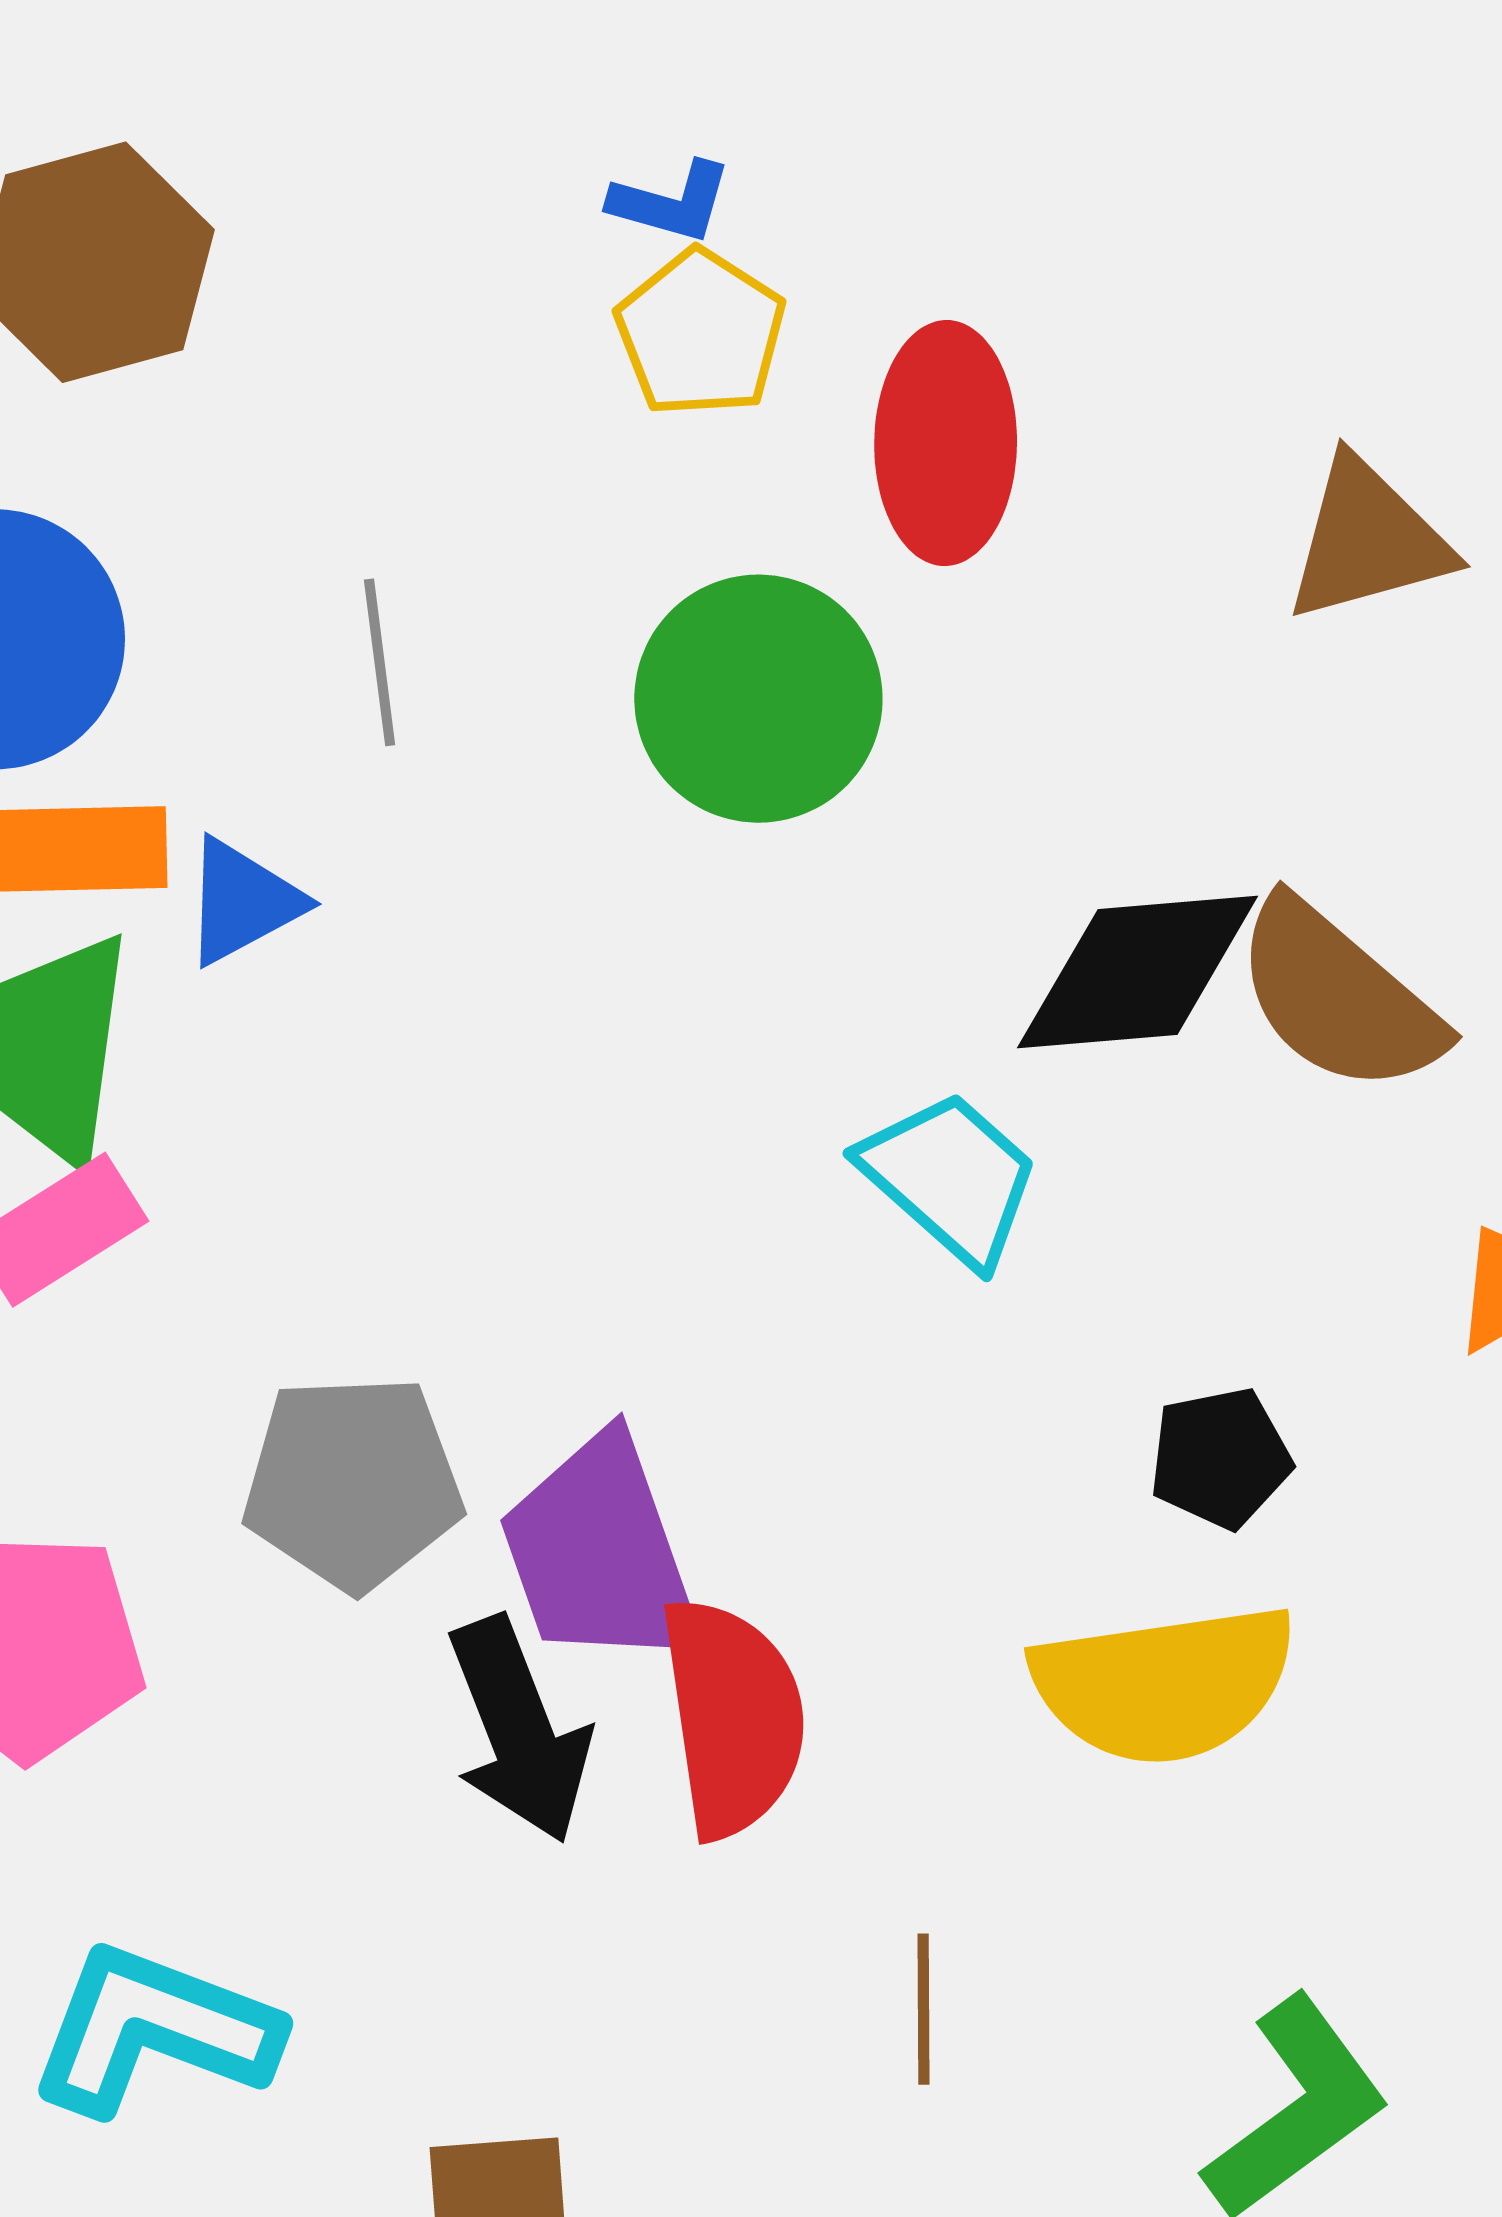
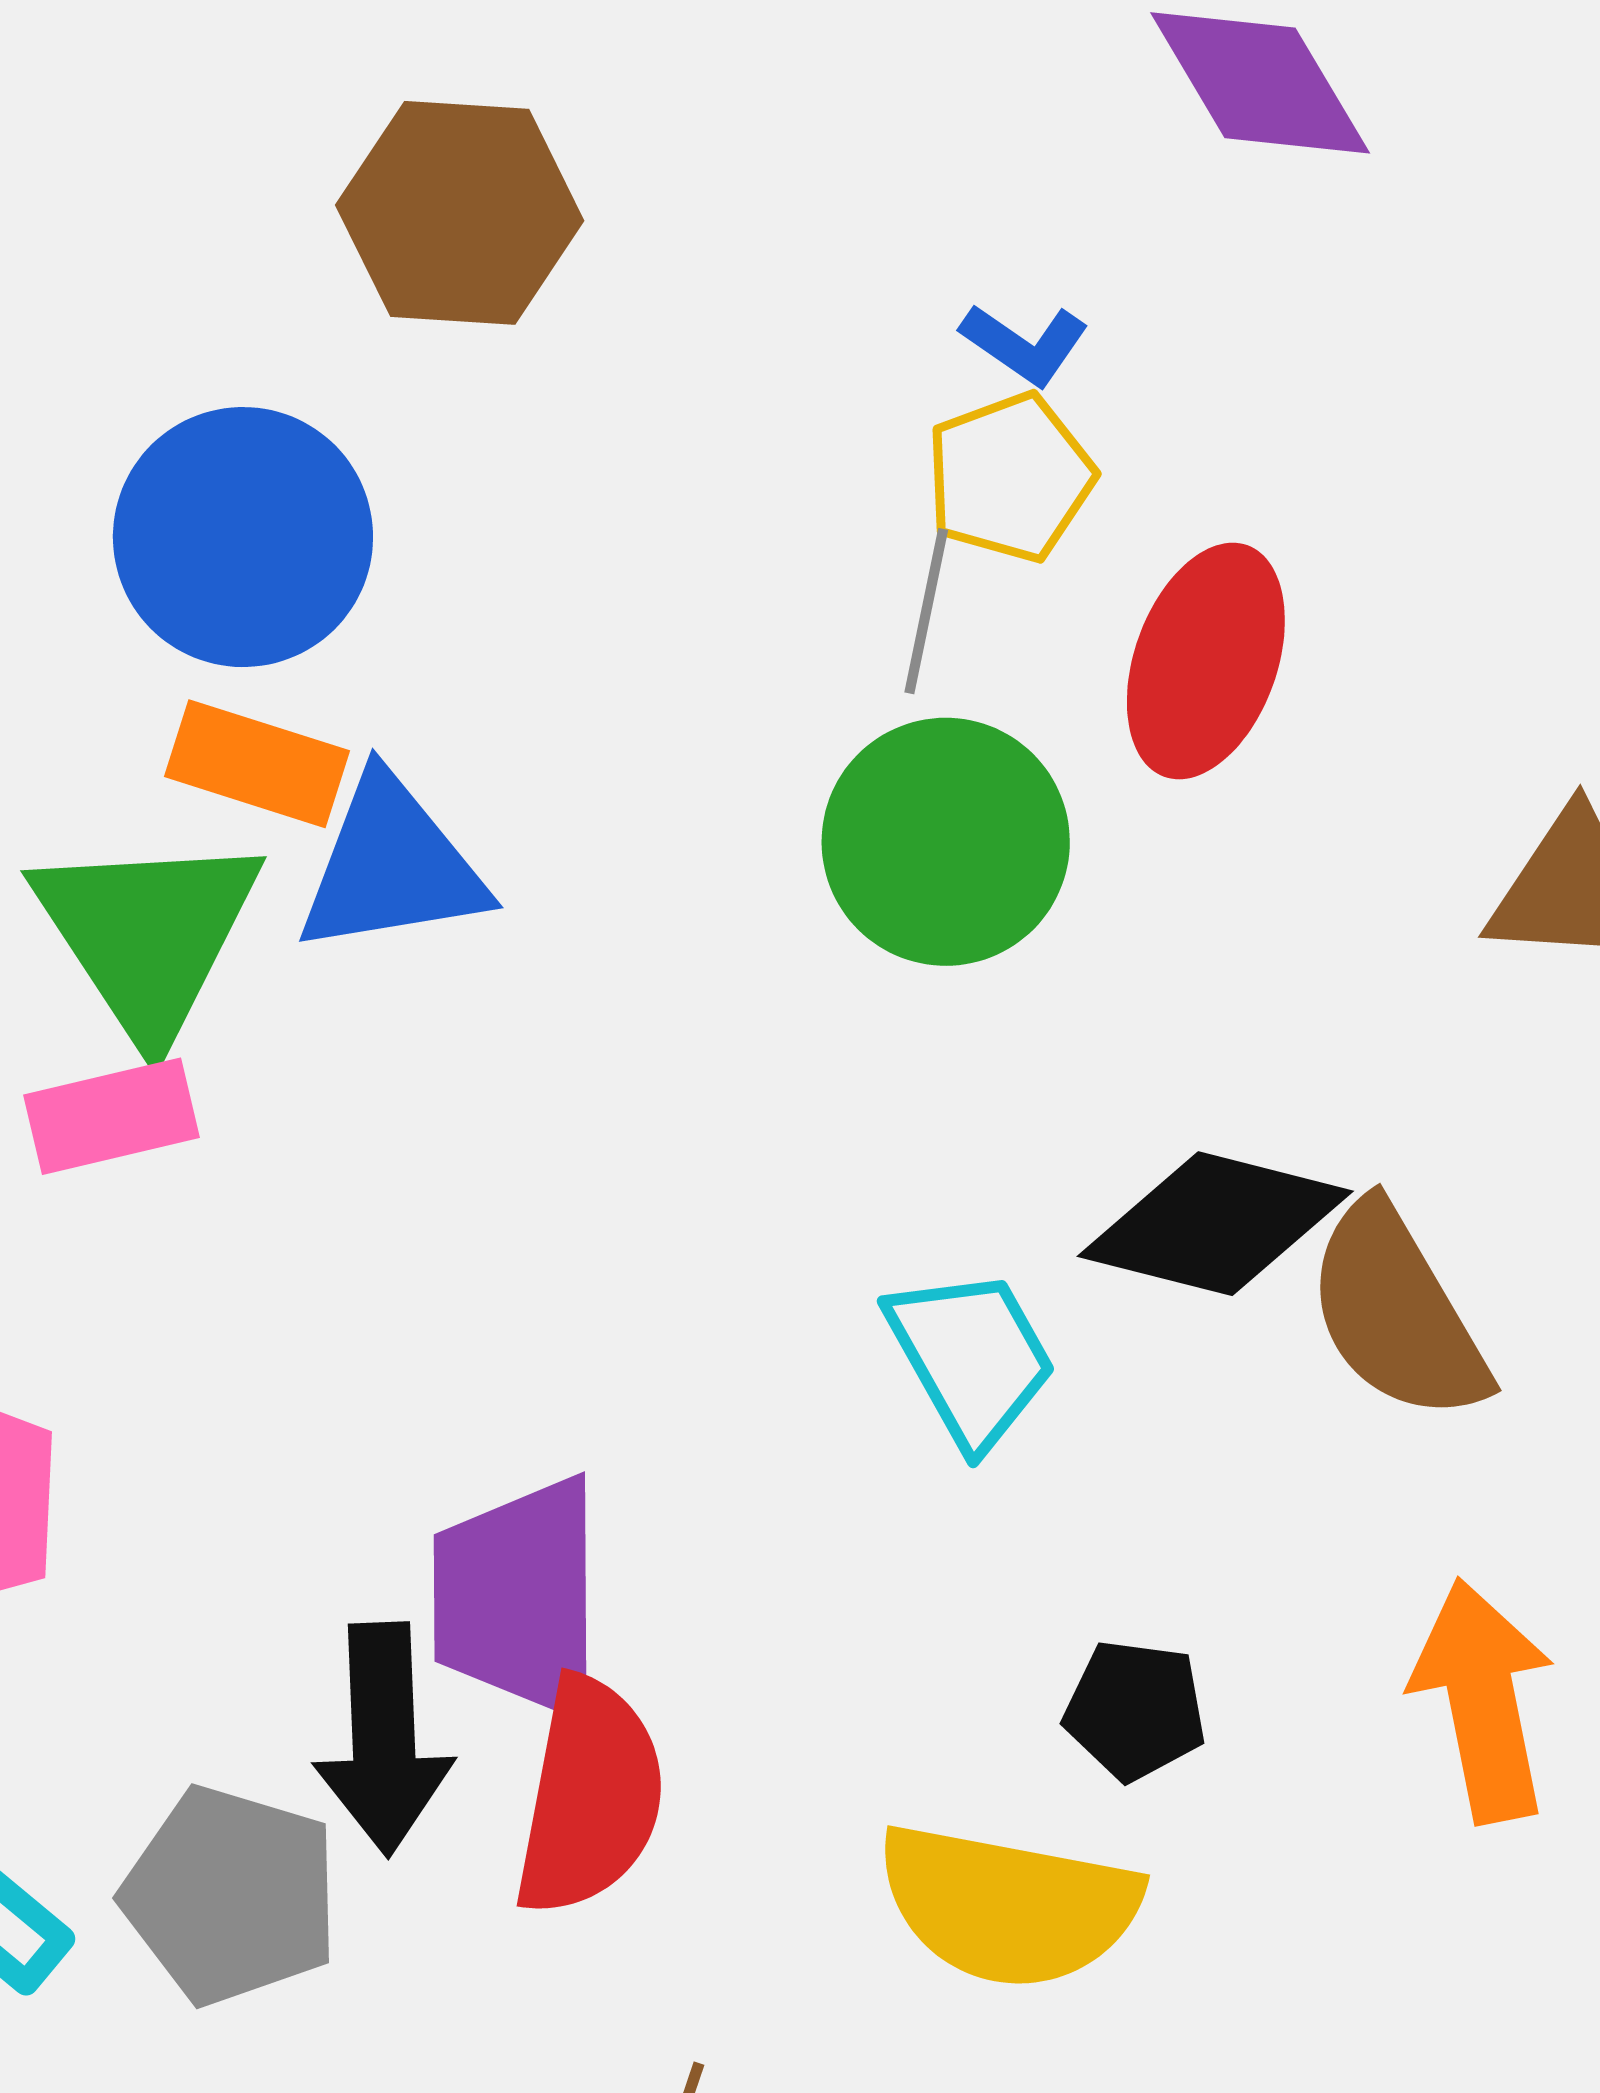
gray line: (380, 662) -> (926, 611), moved
blue triangle: (242, 902) -> (392, 866), size x1.5
gray pentagon: (353, 1482) -> (231, 1895), moved

